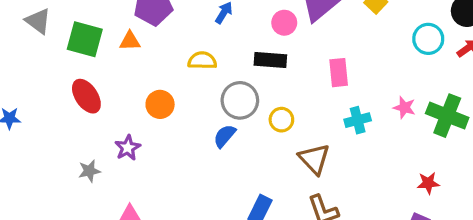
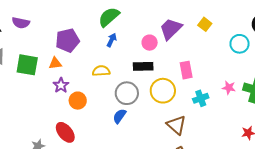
red ellipse: (86, 96) -> (65, 132), moved
yellow circle: (281, 120) -> (163, 91), moved, size x1.6
purple star: (128, 148) -> (61, 85), moved

